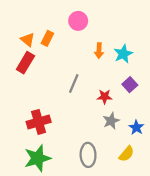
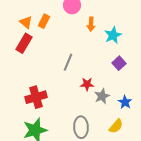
orange arrow: (99, 51) -> (91, 24), moved
red star: (105, 97) -> (87, 84), moved

